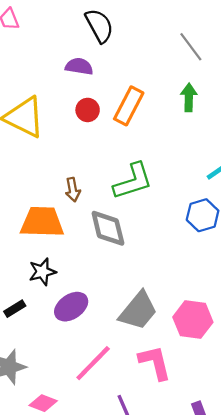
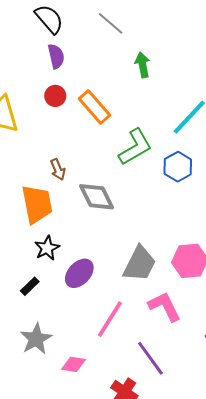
gray line: (191, 47) -> (111, 23), moved
purple semicircle: (79, 66) -> (56, 56), moved, turned 80
orange rectangle: (129, 106) -> (94, 107), moved, turned -56
green L-shape: (133, 181) -> (135, 147), moved
orange trapezoid: (42, 222) -> (37, 204), turned 90

